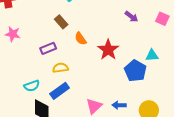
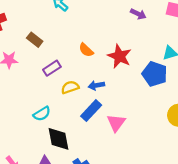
brown rectangle: (61, 22) -> (35, 40), moved
blue rectangle: (60, 91) -> (91, 111), moved
blue arrow: (119, 105) -> (96, 85), moved

